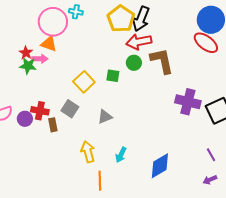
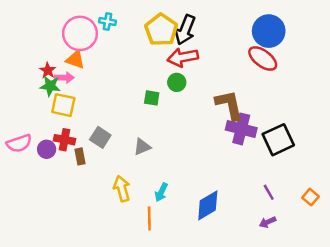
brown L-shape: (162, 61) -> (229, 105), moved
yellow square: (84, 82) -> (63, 105), moved, turned -35
orange line: (100, 181) -> (149, 219), moved

